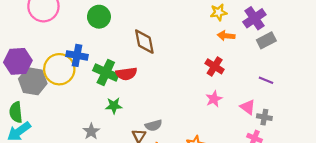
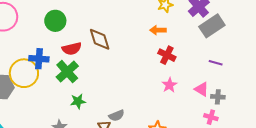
orange arrow: (226, 36) -> (158, 30), moved
gray rectangle: (266, 40) -> (212, 26), size x1.4
green cross: (106, 72) -> (67, 72), turned 30
red semicircle: (126, 74) -> (72, 49), moved

